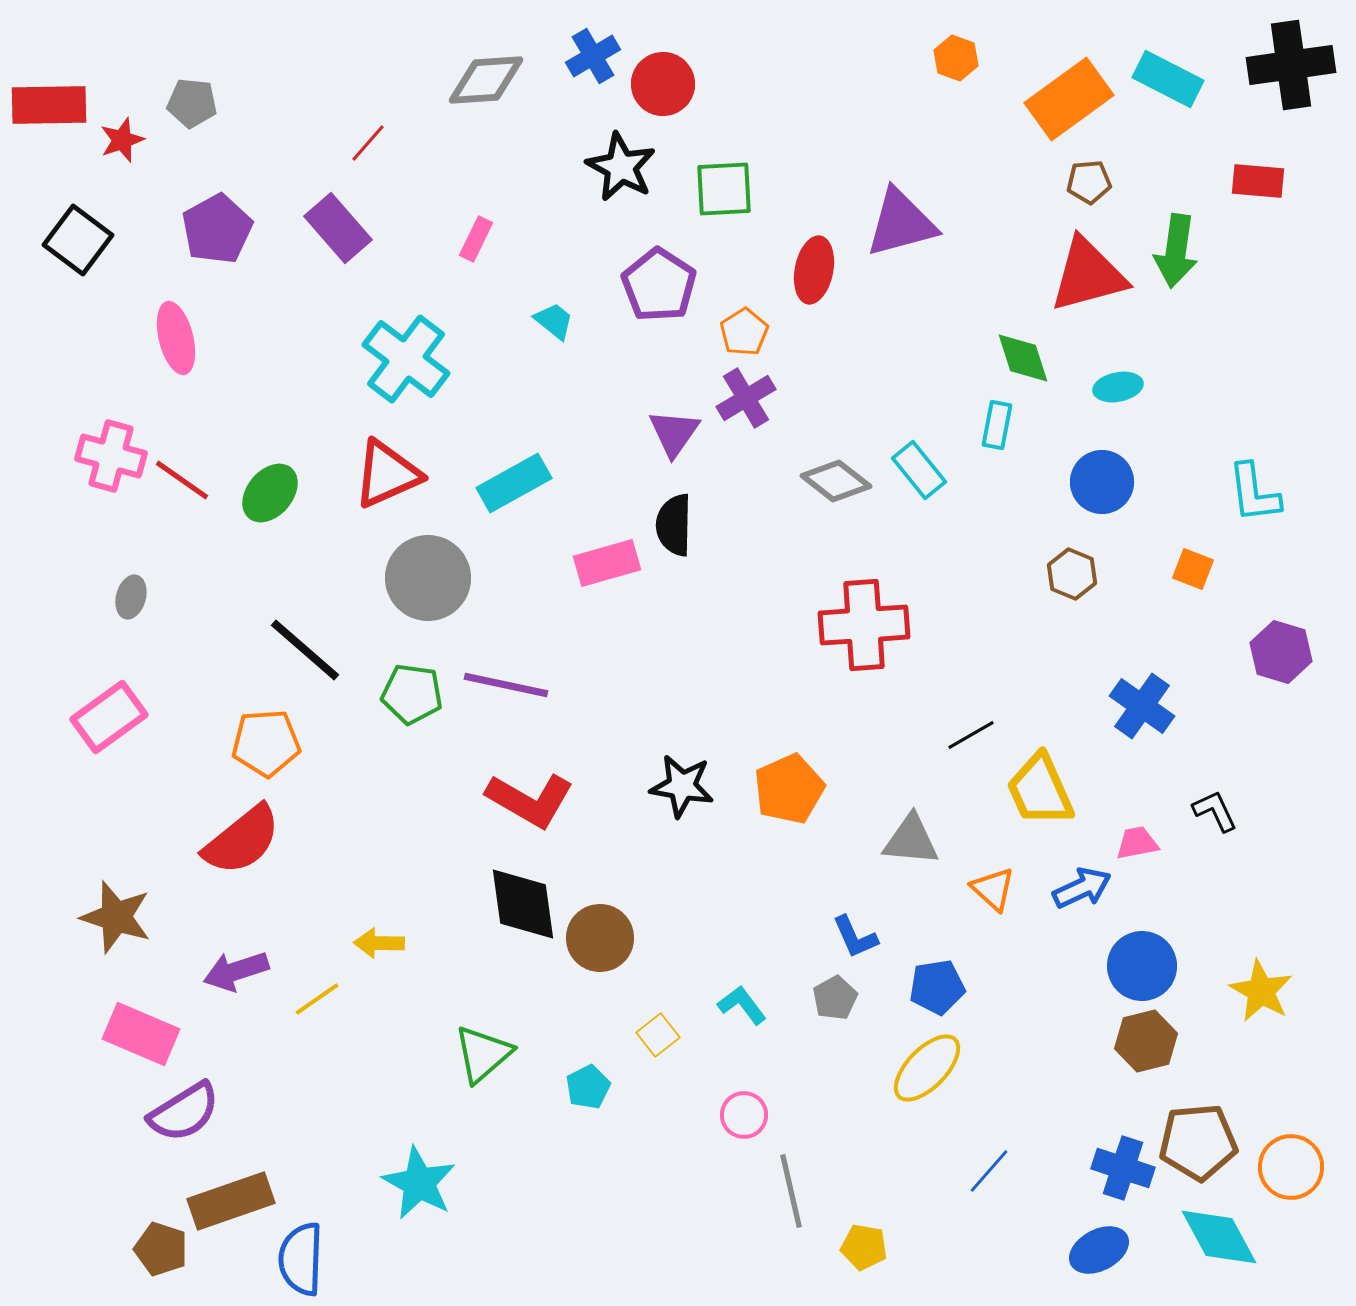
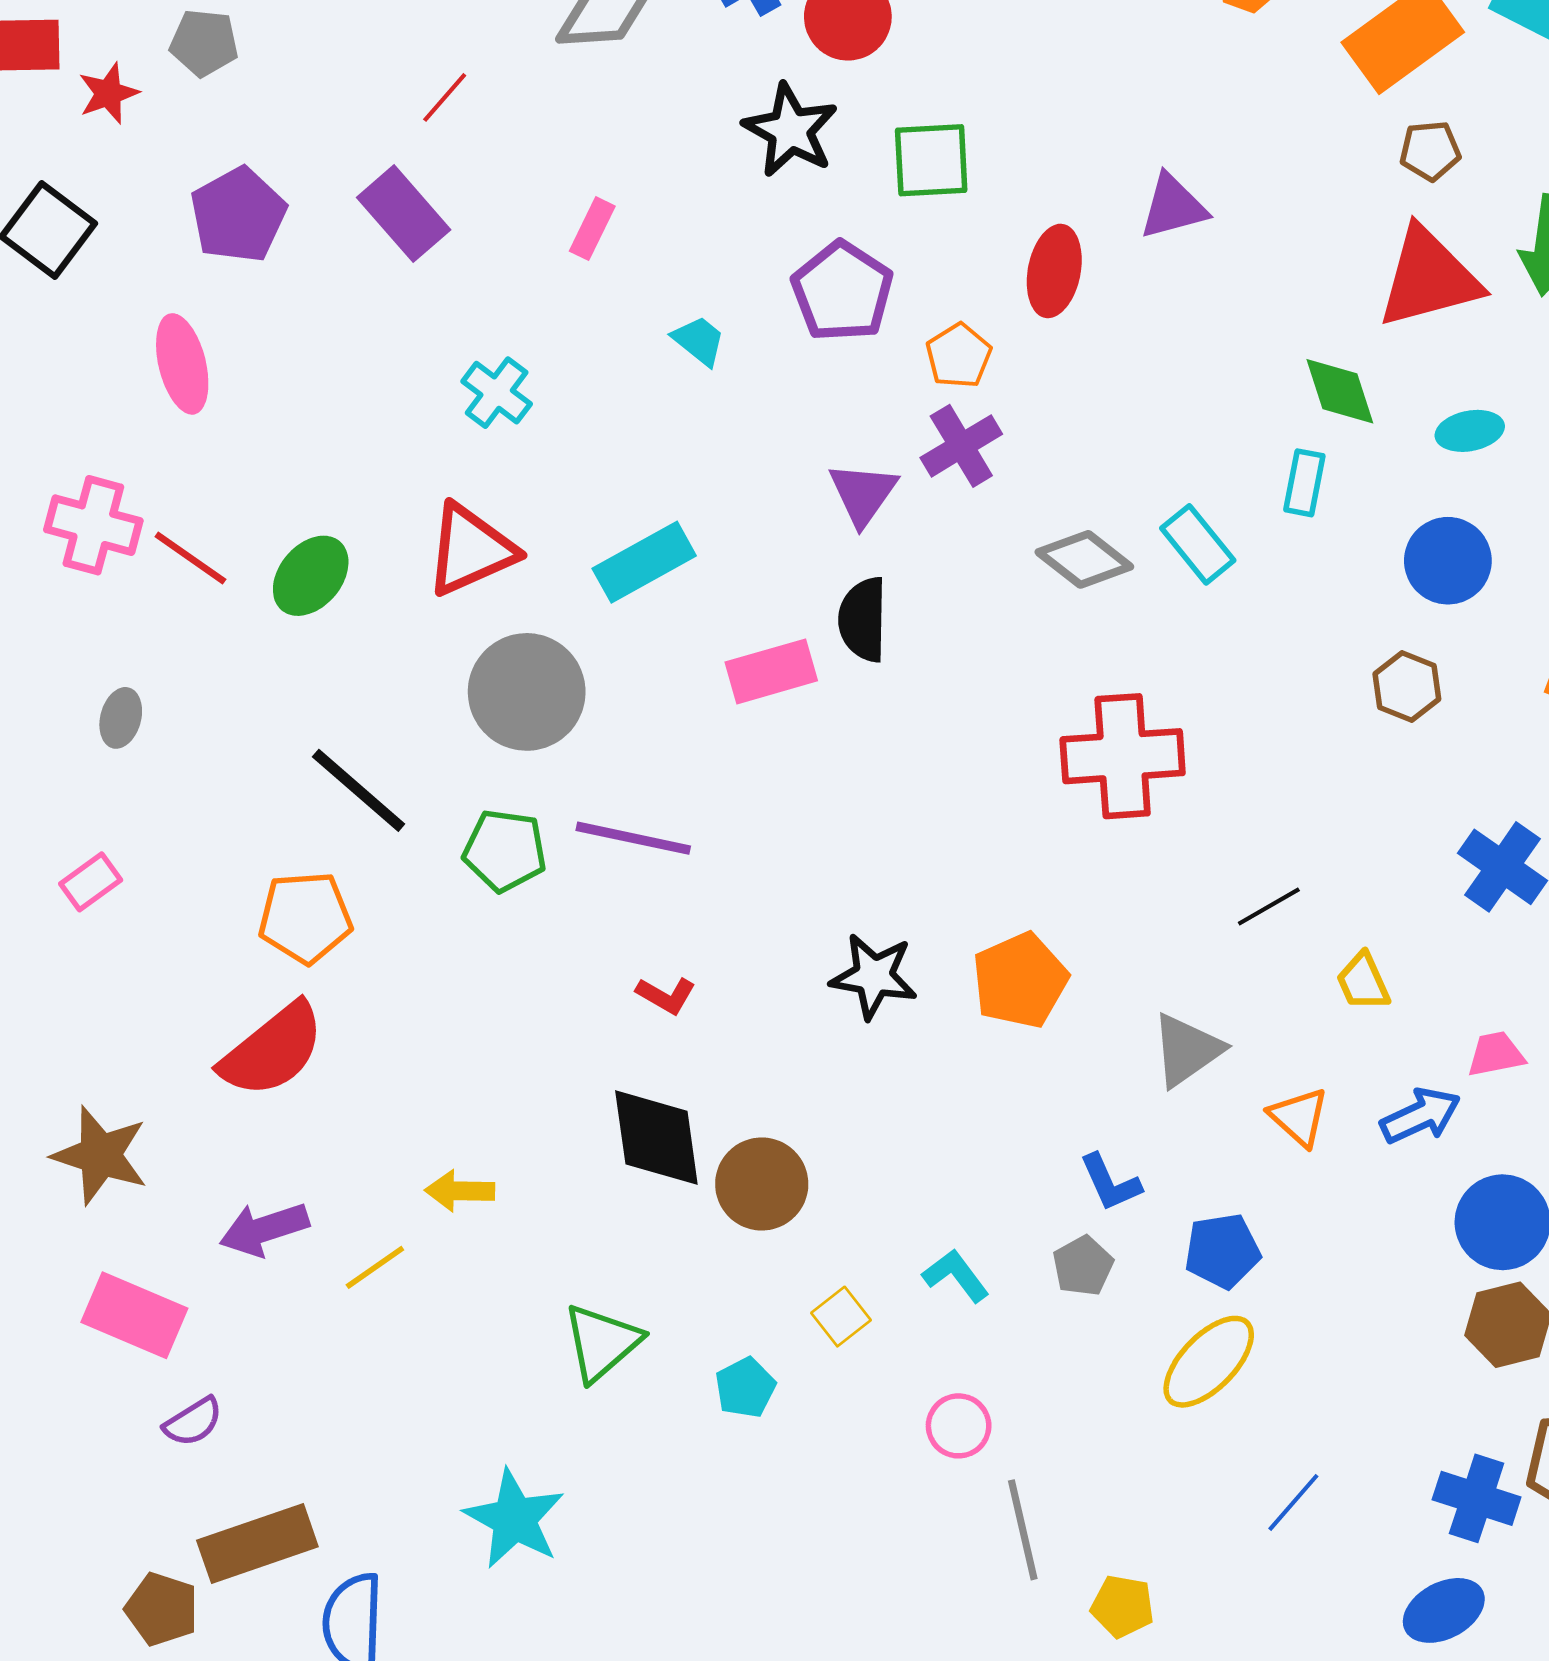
purple triangle: (901, 223) -> (1173, 207), size x0.7
cyan cross: (406, 359) -> (497, 393), size x0.6
pink rectangle: (109, 717) -> (91, 882), size x0.6
yellow trapezoid: (1040, 790) -> (1363, 982), size x0.6
red L-shape: (530, 800) -> (666, 995), size x0.5
gray triangle: (911, 840) -> (1187, 1050), turned -40
purple semicircle: (184, 1112) -> (193, 1422), size x0.6

